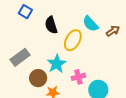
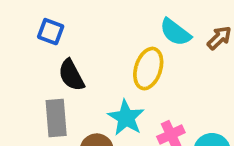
black semicircle: (51, 25) -> (71, 75), moved
gray rectangle: (20, 57) -> (56, 118), turned -48

